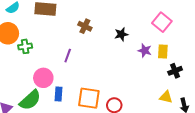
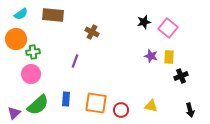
black star: (121, 34) -> (144, 22), moved
pink circle: (43, 78) -> (31, 74), moved
yellow triangle: (166, 97) -> (151, 106), moved

